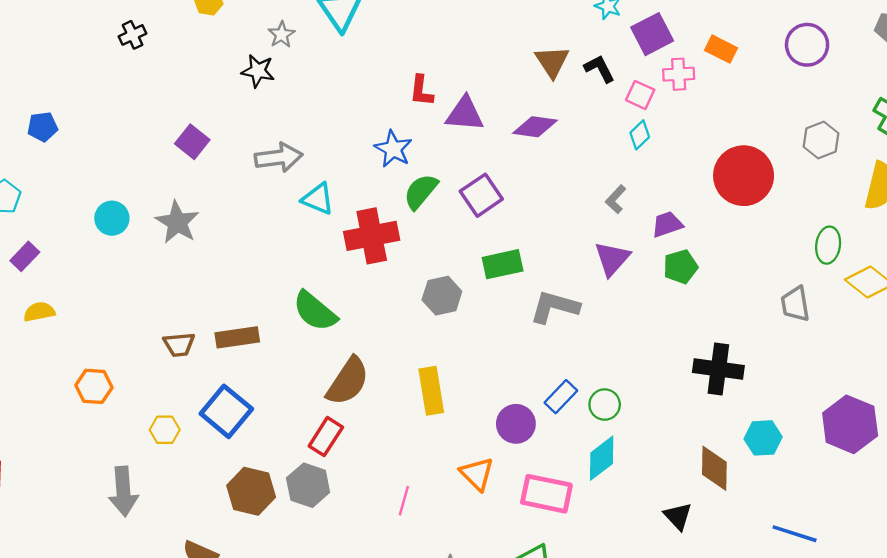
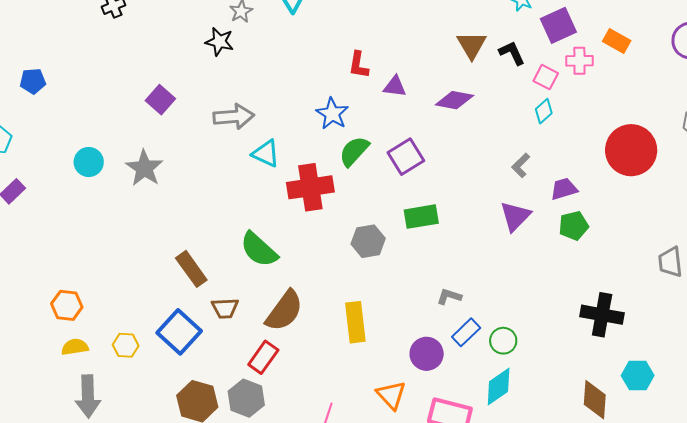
purple triangle: (465, 114) -> (395, 86), size x0.7
gray L-shape: (555, 307) -> (449, 296), moved, size x0.6
yellow semicircle: (39, 312) -> (75, 347), moved
brown rectangle: (237, 337) -> (191, 269), turned 60
brown trapezoid: (179, 344) -> (225, 308), moved

